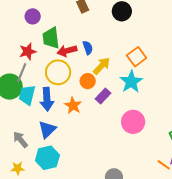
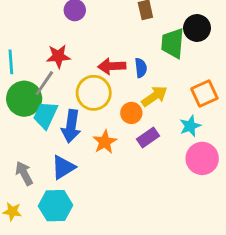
green trapezoid: (51, 38) -> (173, 43), moved
cyan star: (131, 82) -> (190, 126), size x0.7
pink circle: (133, 122) -> (202, 158), moved

